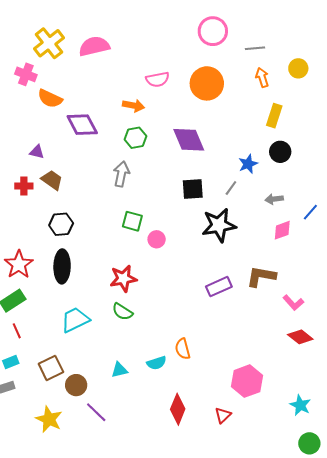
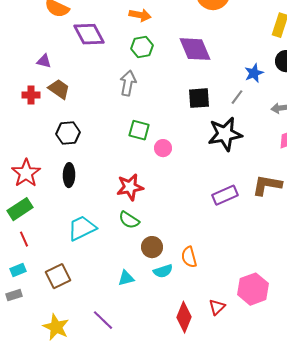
black ellipse: (62, 266) -> (69, 175), size x0.7
brown circle: (76, 385) -> (152, 247), moved
red triangle: (223, 415) -> (217, 307), moved

